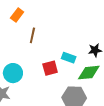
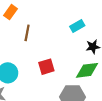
cyan rectangle: (69, 58) -> (77, 26), moved, turned -48

